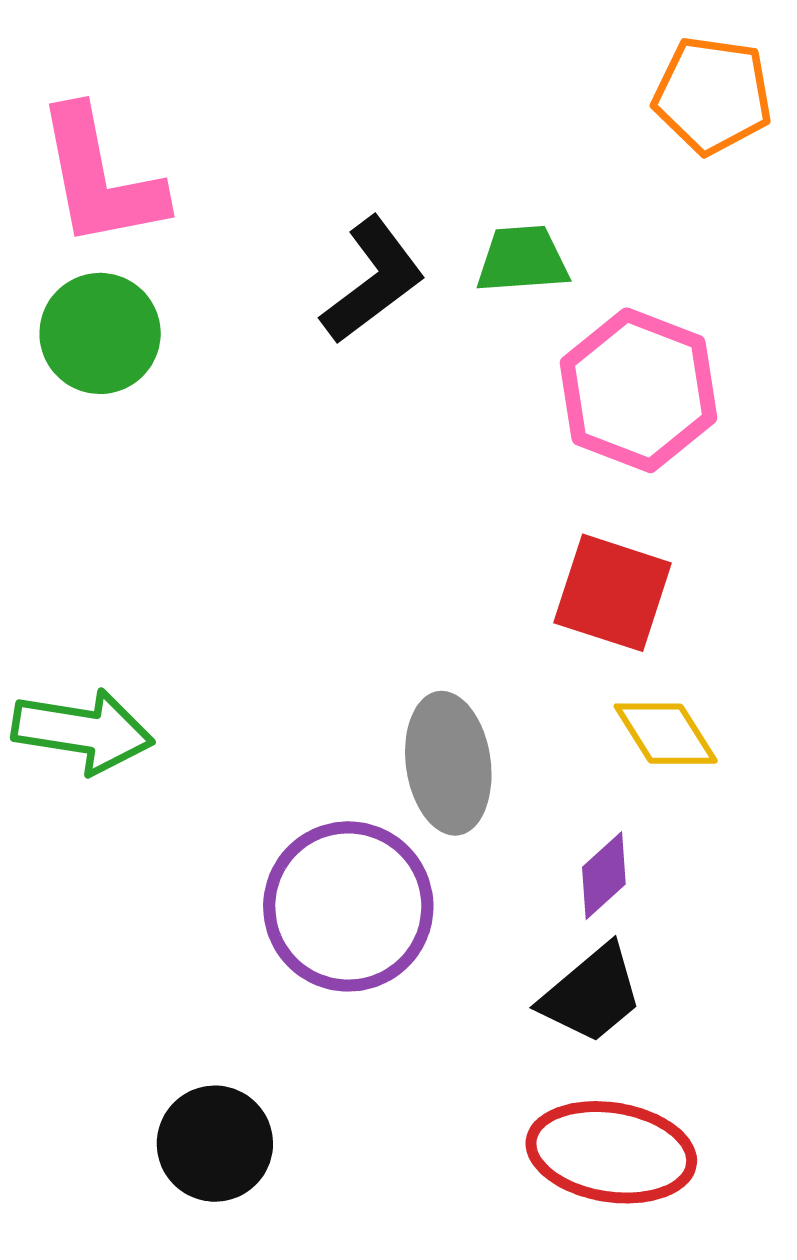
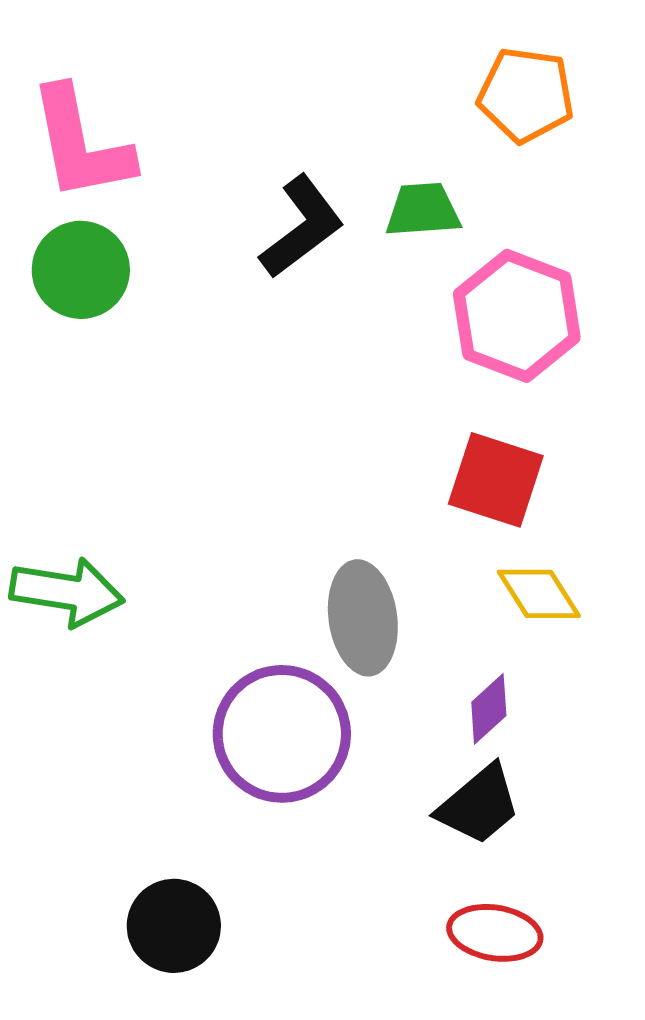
orange pentagon: (713, 95) -> (526, 95), moved
red ellipse: (611, 1152) -> (495, 933), size x0.7

